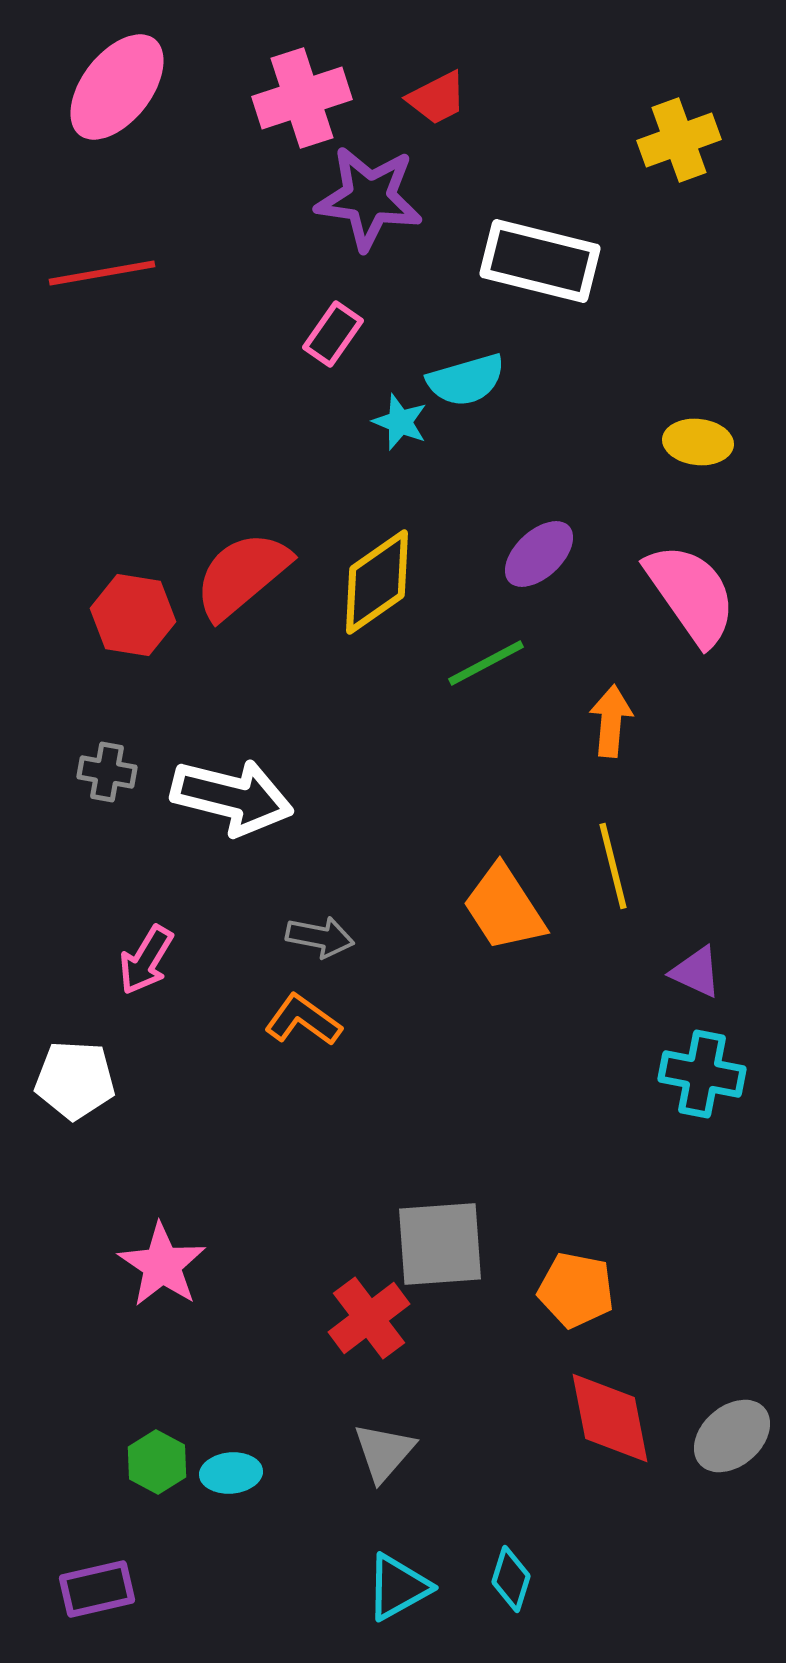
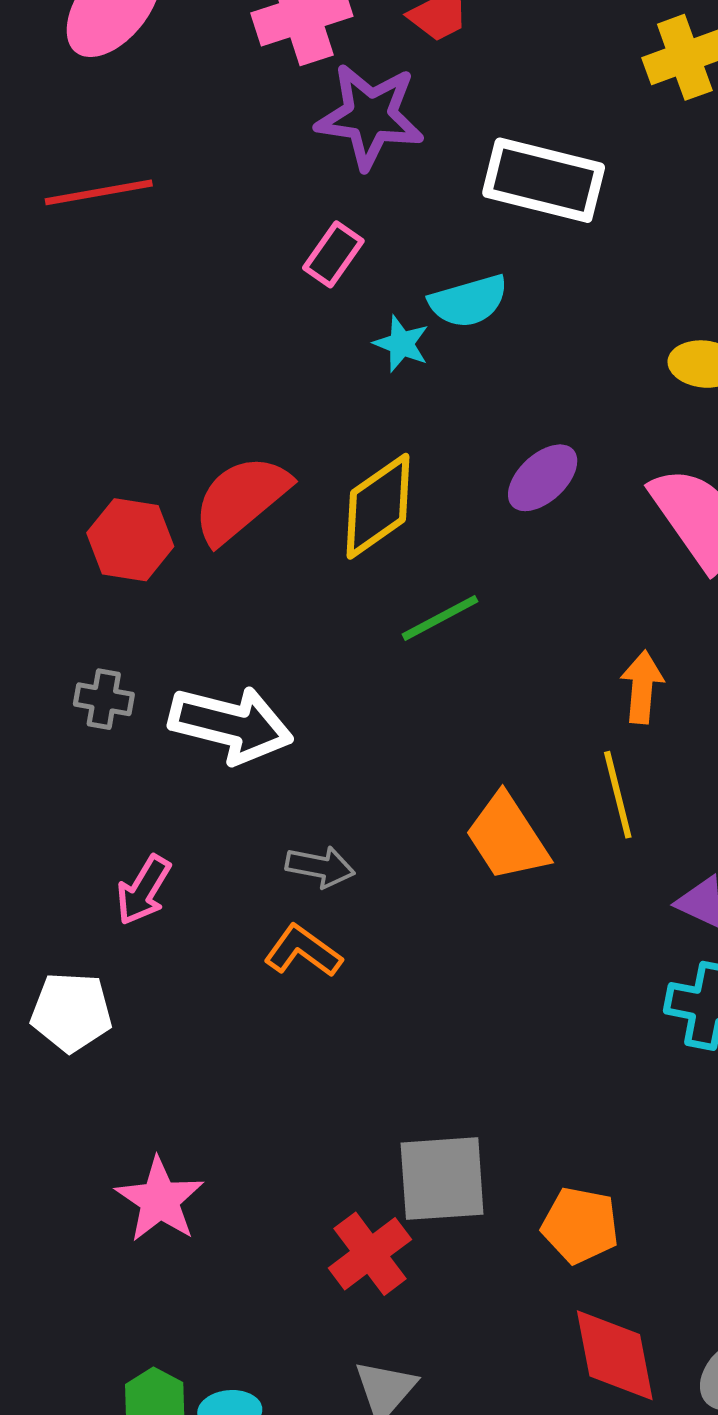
green line: (486, 663) -> (440, 618), moved
orange arrow: (611, 721) -> (642, 687), moved

